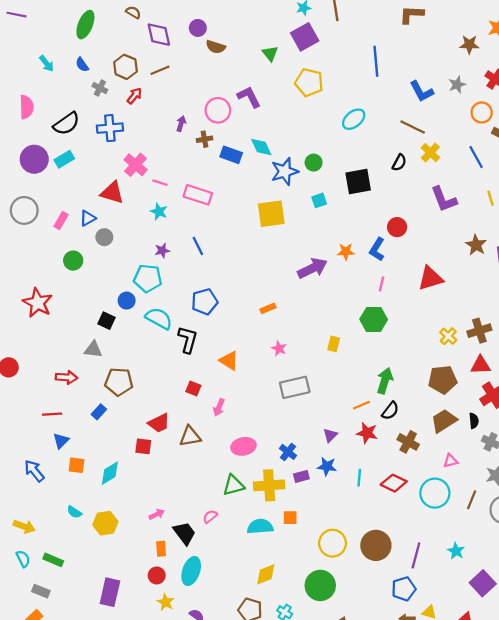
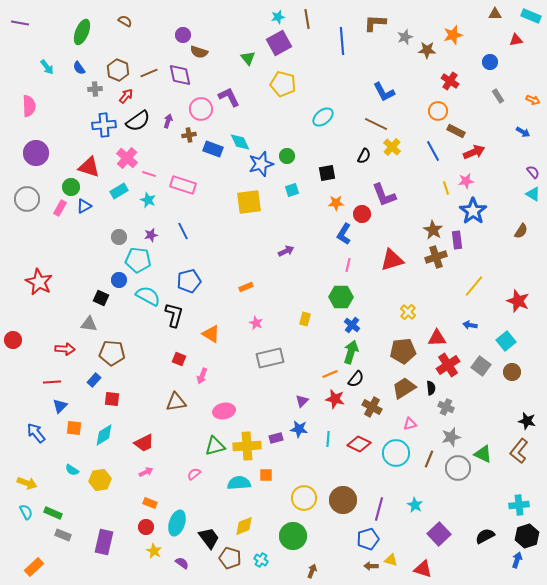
purple diamond: (159, 35) -> (180, 75), moved
blue line: (376, 61) -> (342, 41), moved
gray star: (457, 85) -> (405, 37), moved
gray cross: (100, 88) -> (95, 89), turned -32
black semicircle: (67, 124) -> (138, 121), moved
cyan rectangle: (64, 159) -> (119, 191), moved
black square: (358, 181) -> (327, 173), size x0.7
red triangle: (112, 193) -> (89, 167), moved
purple L-shape: (444, 199) -> (384, 195), moved
gray circle: (104, 237) -> (119, 237), moved
orange star: (346, 252) -> (336, 203), moved
green circle: (73, 261) -> (71, 187), moved
purple arrow: (312, 268) -> (286, 251), size x0.6
brown cross: (479, 331) -> (436, 257), moved
red trapezoid: (159, 423) -> (144, 443), moved
red square: (143, 446) -> (112, 399), moved
blue cross: (288, 452) -> (352, 325), moved
black trapezoid: (184, 533) -> (209, 538), moved
orange rectangle: (161, 549) -> (150, 503), turned -64
gray rectangle: (41, 591) -> (63, 535), moved

